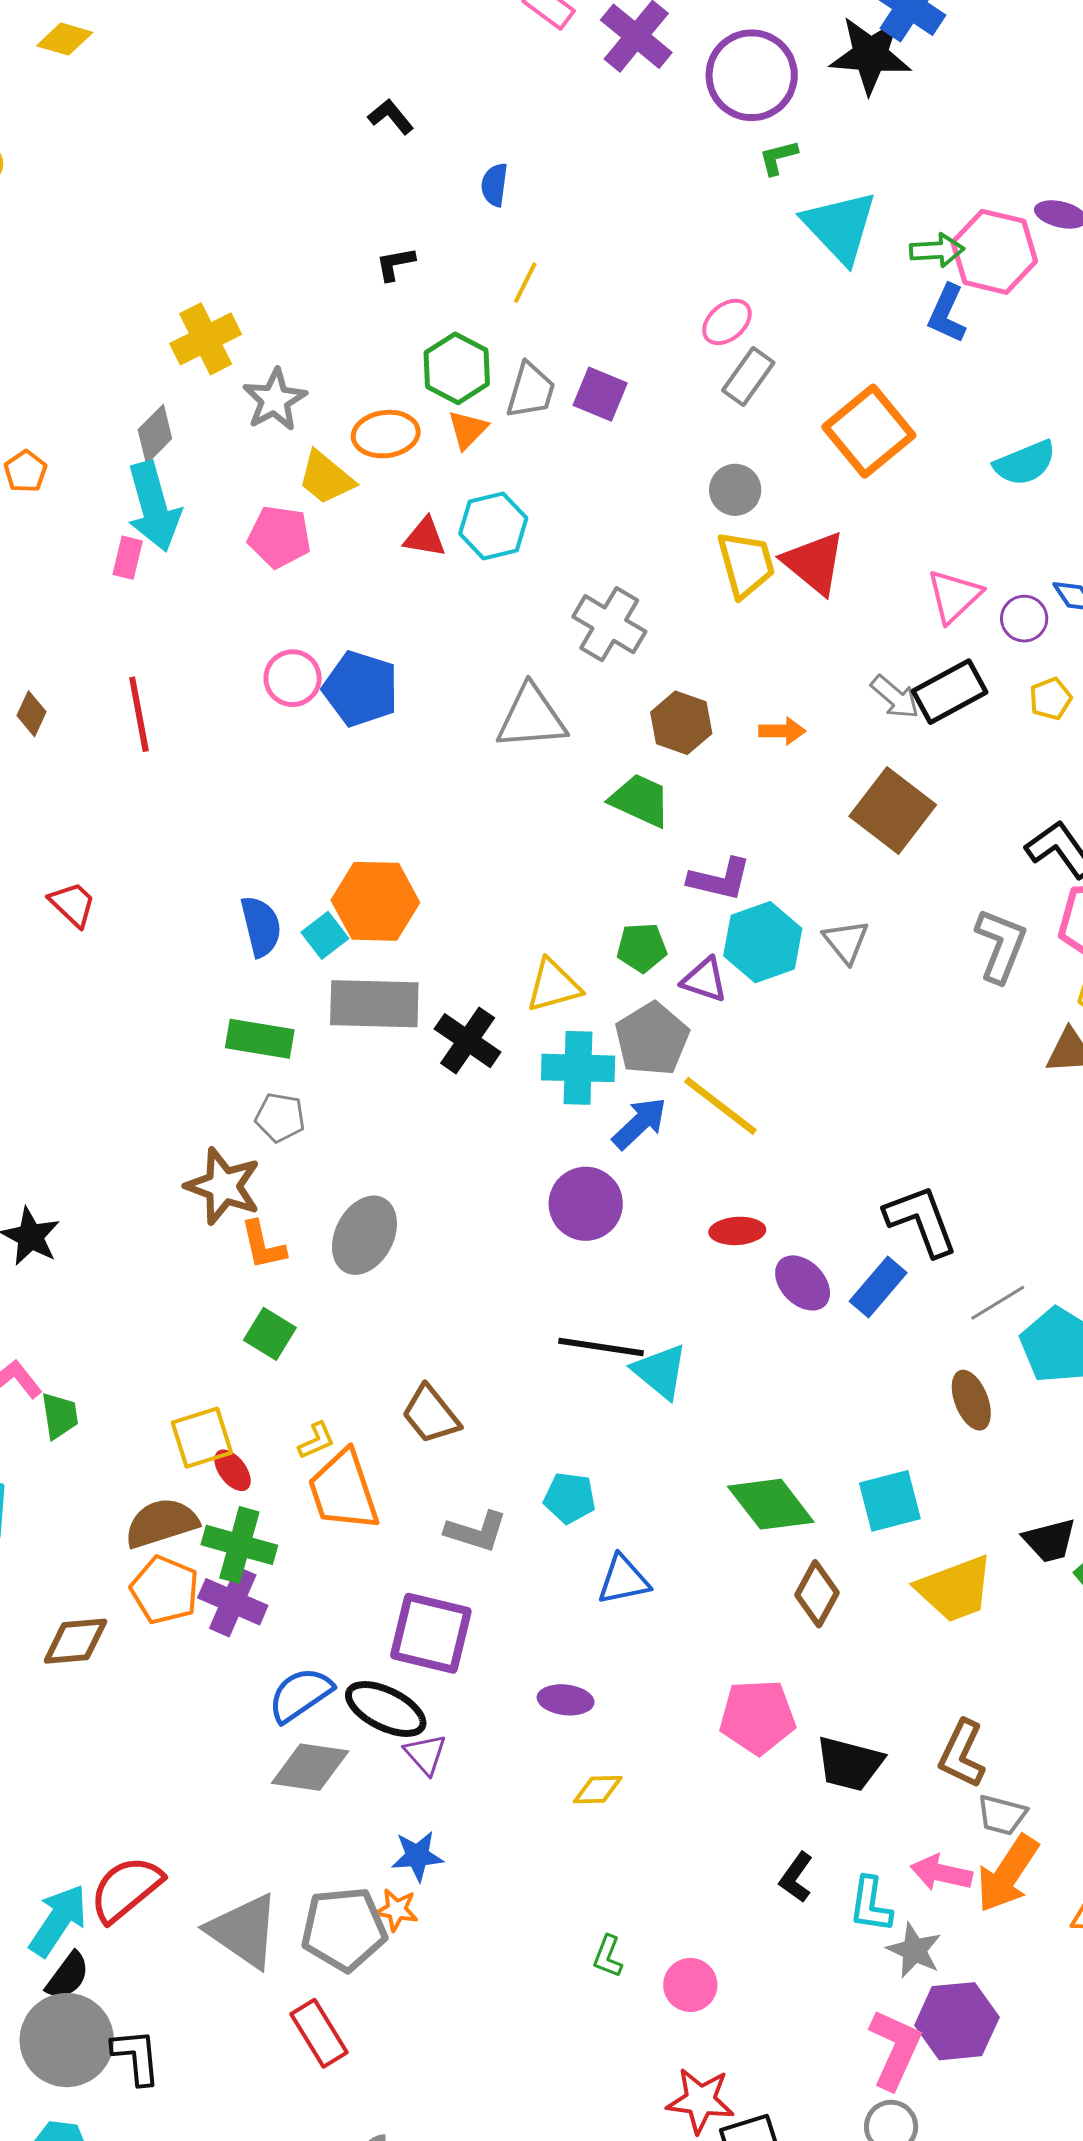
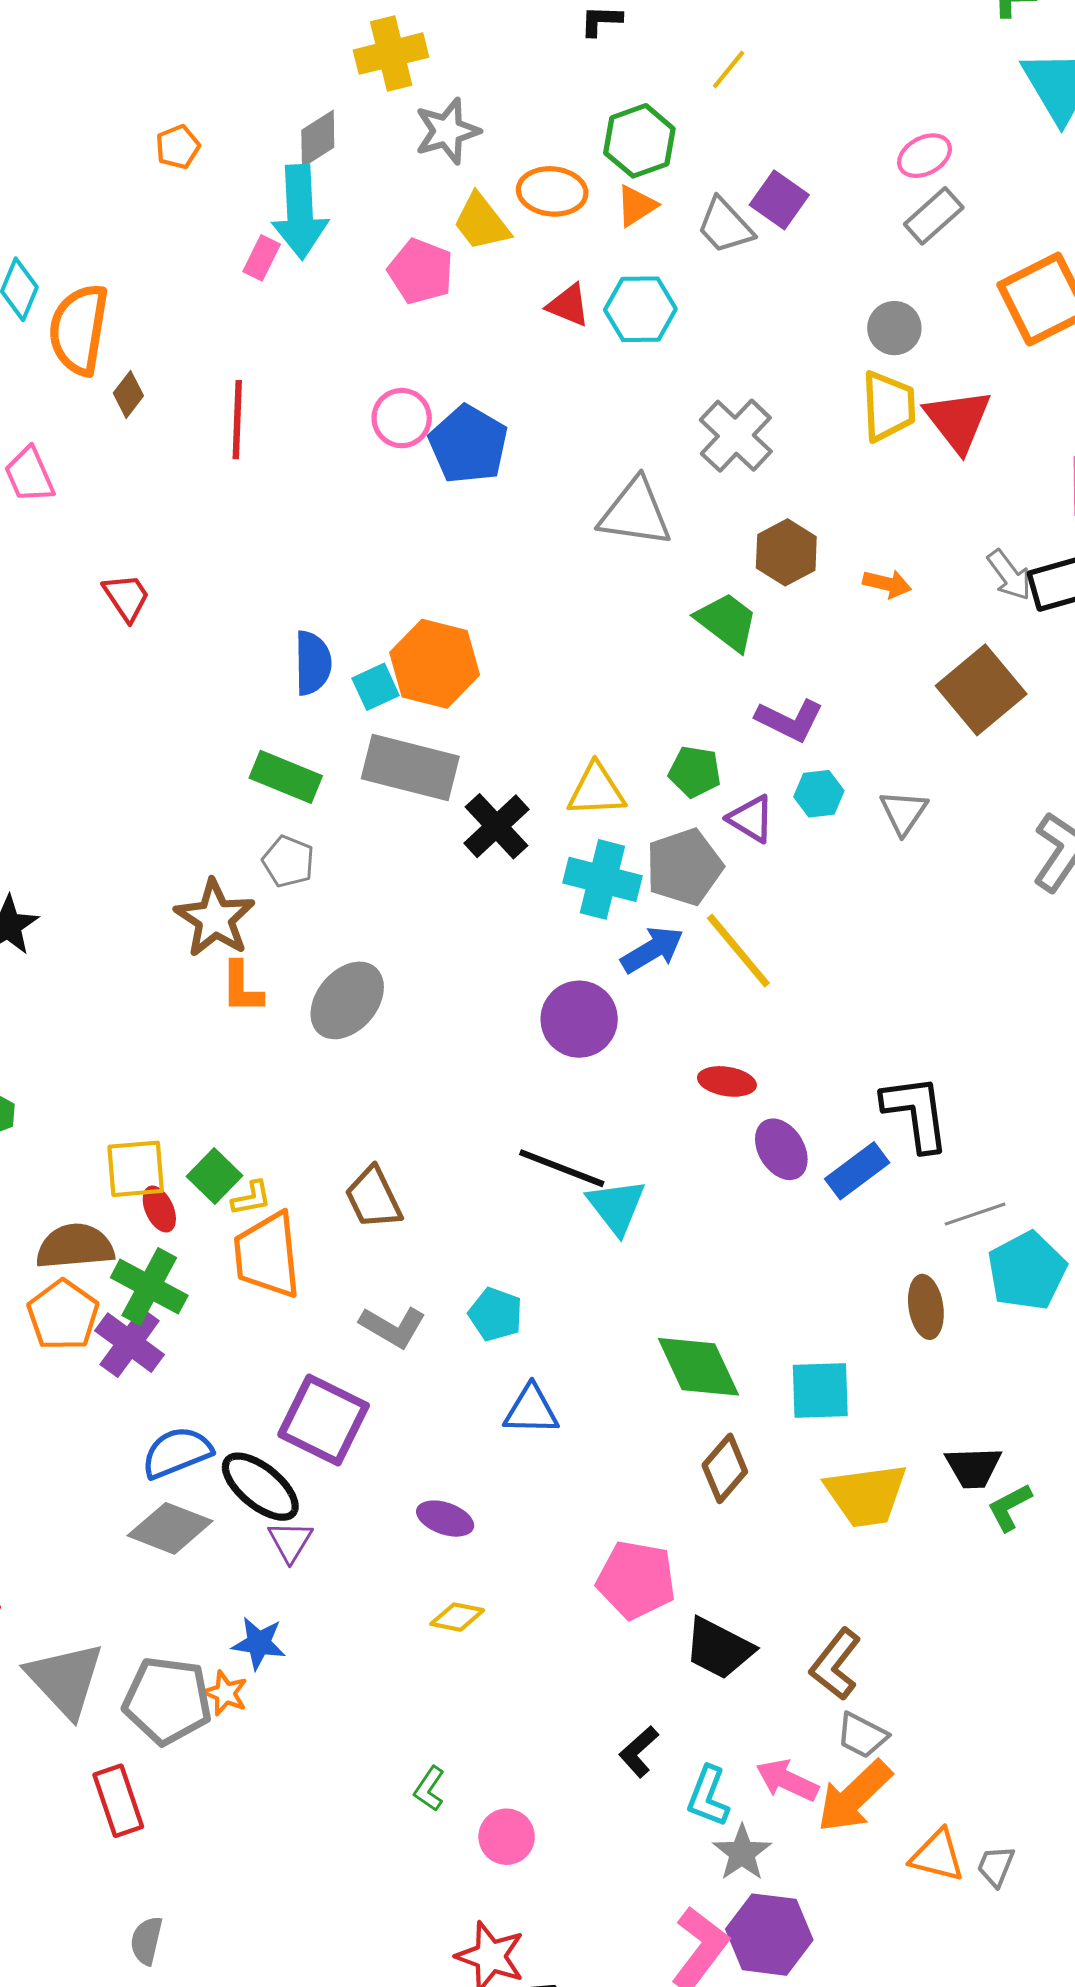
gray trapezoid: (531, 391) -> (725, 226), moved, turned 108
cyan hexagon: (763, 942) -> (819, 794), size x0.6
green square: (270, 1334) -> (215, 1176), moved

